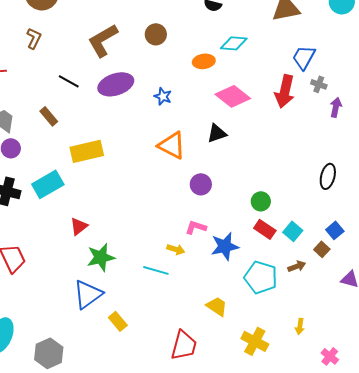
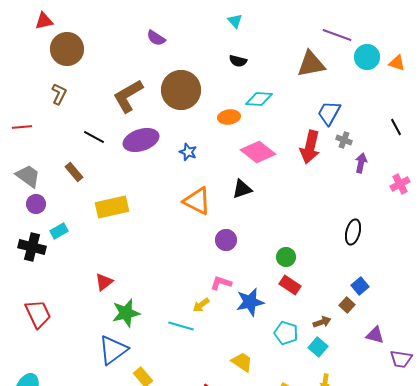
brown circle: (156, 34) -> (181, 90), size x1.8
cyan rectangle: (48, 184) -> (59, 231), moved, size x0.6
cyan square: (293, 231) -> (318, 347), moved
yellow arrow: (176, 249) -> (201, 305), turned 126
cyan pentagon: (261, 277) -> (286, 333), size x0.7

